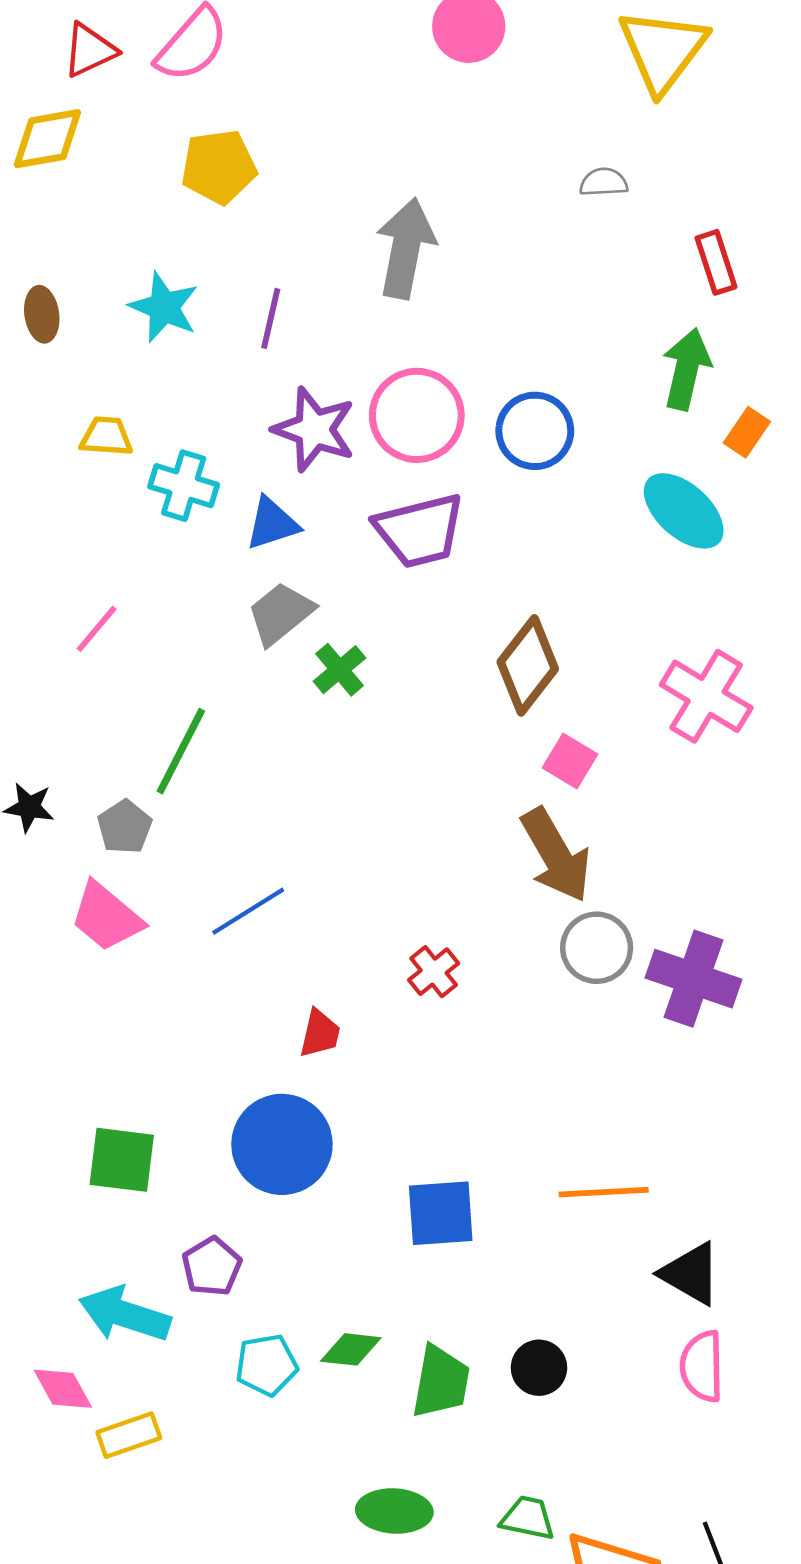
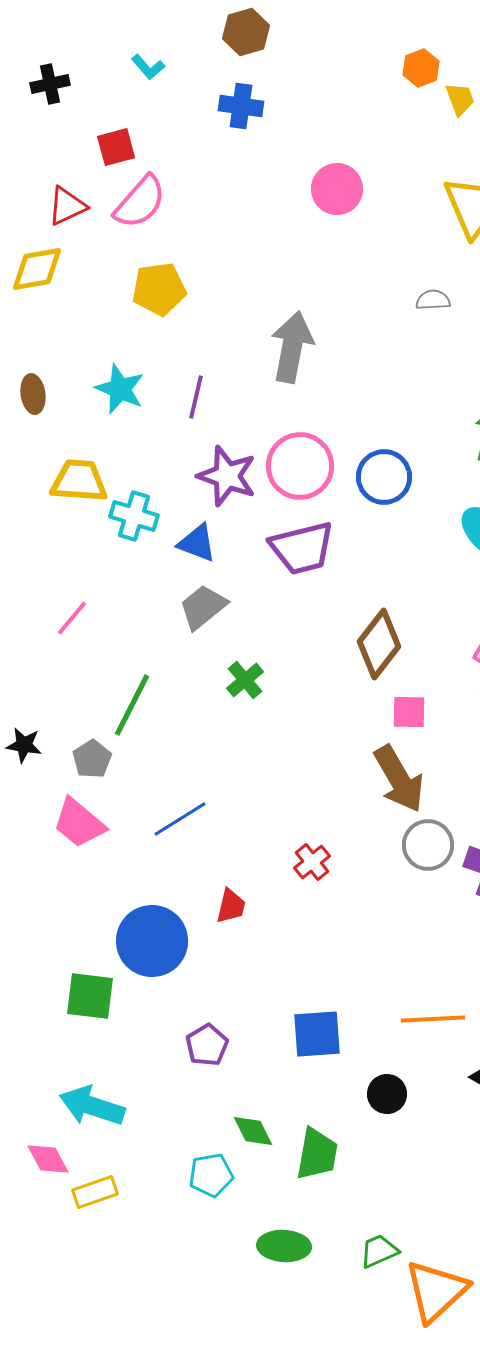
yellow trapezoid: (106, 436) -> (79, 481), size x1.5
blue triangle: (272, 524) -> (197, 543), turned 39
green cross: (340, 670) -> (245, 680), moved
pink square: (570, 761) -> (409, 712), turned -30
blue circle: (282, 1144) -> (152, 941), moved
purple pentagon: (212, 1267) -> (207, 1045), moved
green diamond: (351, 1349) -> (253, 1131), turned 57
cyan pentagon: (267, 1365) -> (211, 1175), moved
black circle: (539, 1368) -> (387, 1094), moved
green trapezoid: (528, 1518) -> (379, 1251), turned -36

